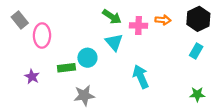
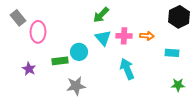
green arrow: (112, 17) -> (101, 15), turned 102
orange arrow: (163, 20) -> (147, 36), moved
pink cross: (139, 26) -> (124, 36), moved
cyan rectangle: (196, 51) -> (172, 53), moved, turned 64

